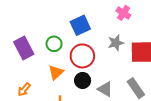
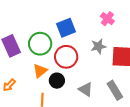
green circle: (54, 44) -> (40, 44), size x1.5
black circle: (83, 80) -> (57, 81), moved

